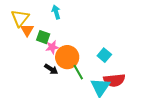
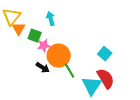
cyan arrow: (56, 12) -> (51, 19), moved
cyan square: (104, 55) -> (105, 54), moved
red semicircle: (114, 80) -> (106, 79), turned -115

